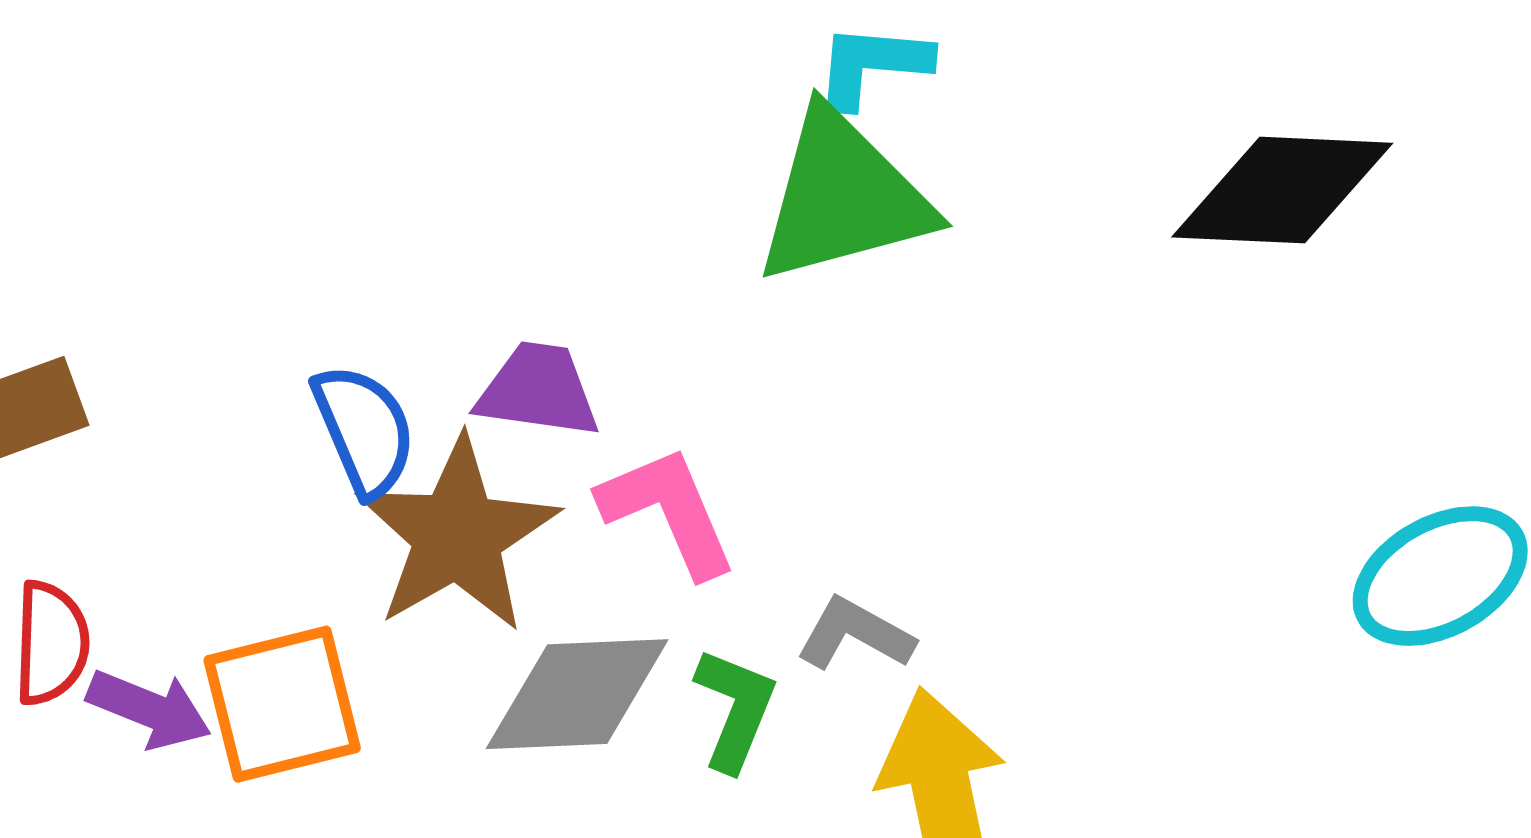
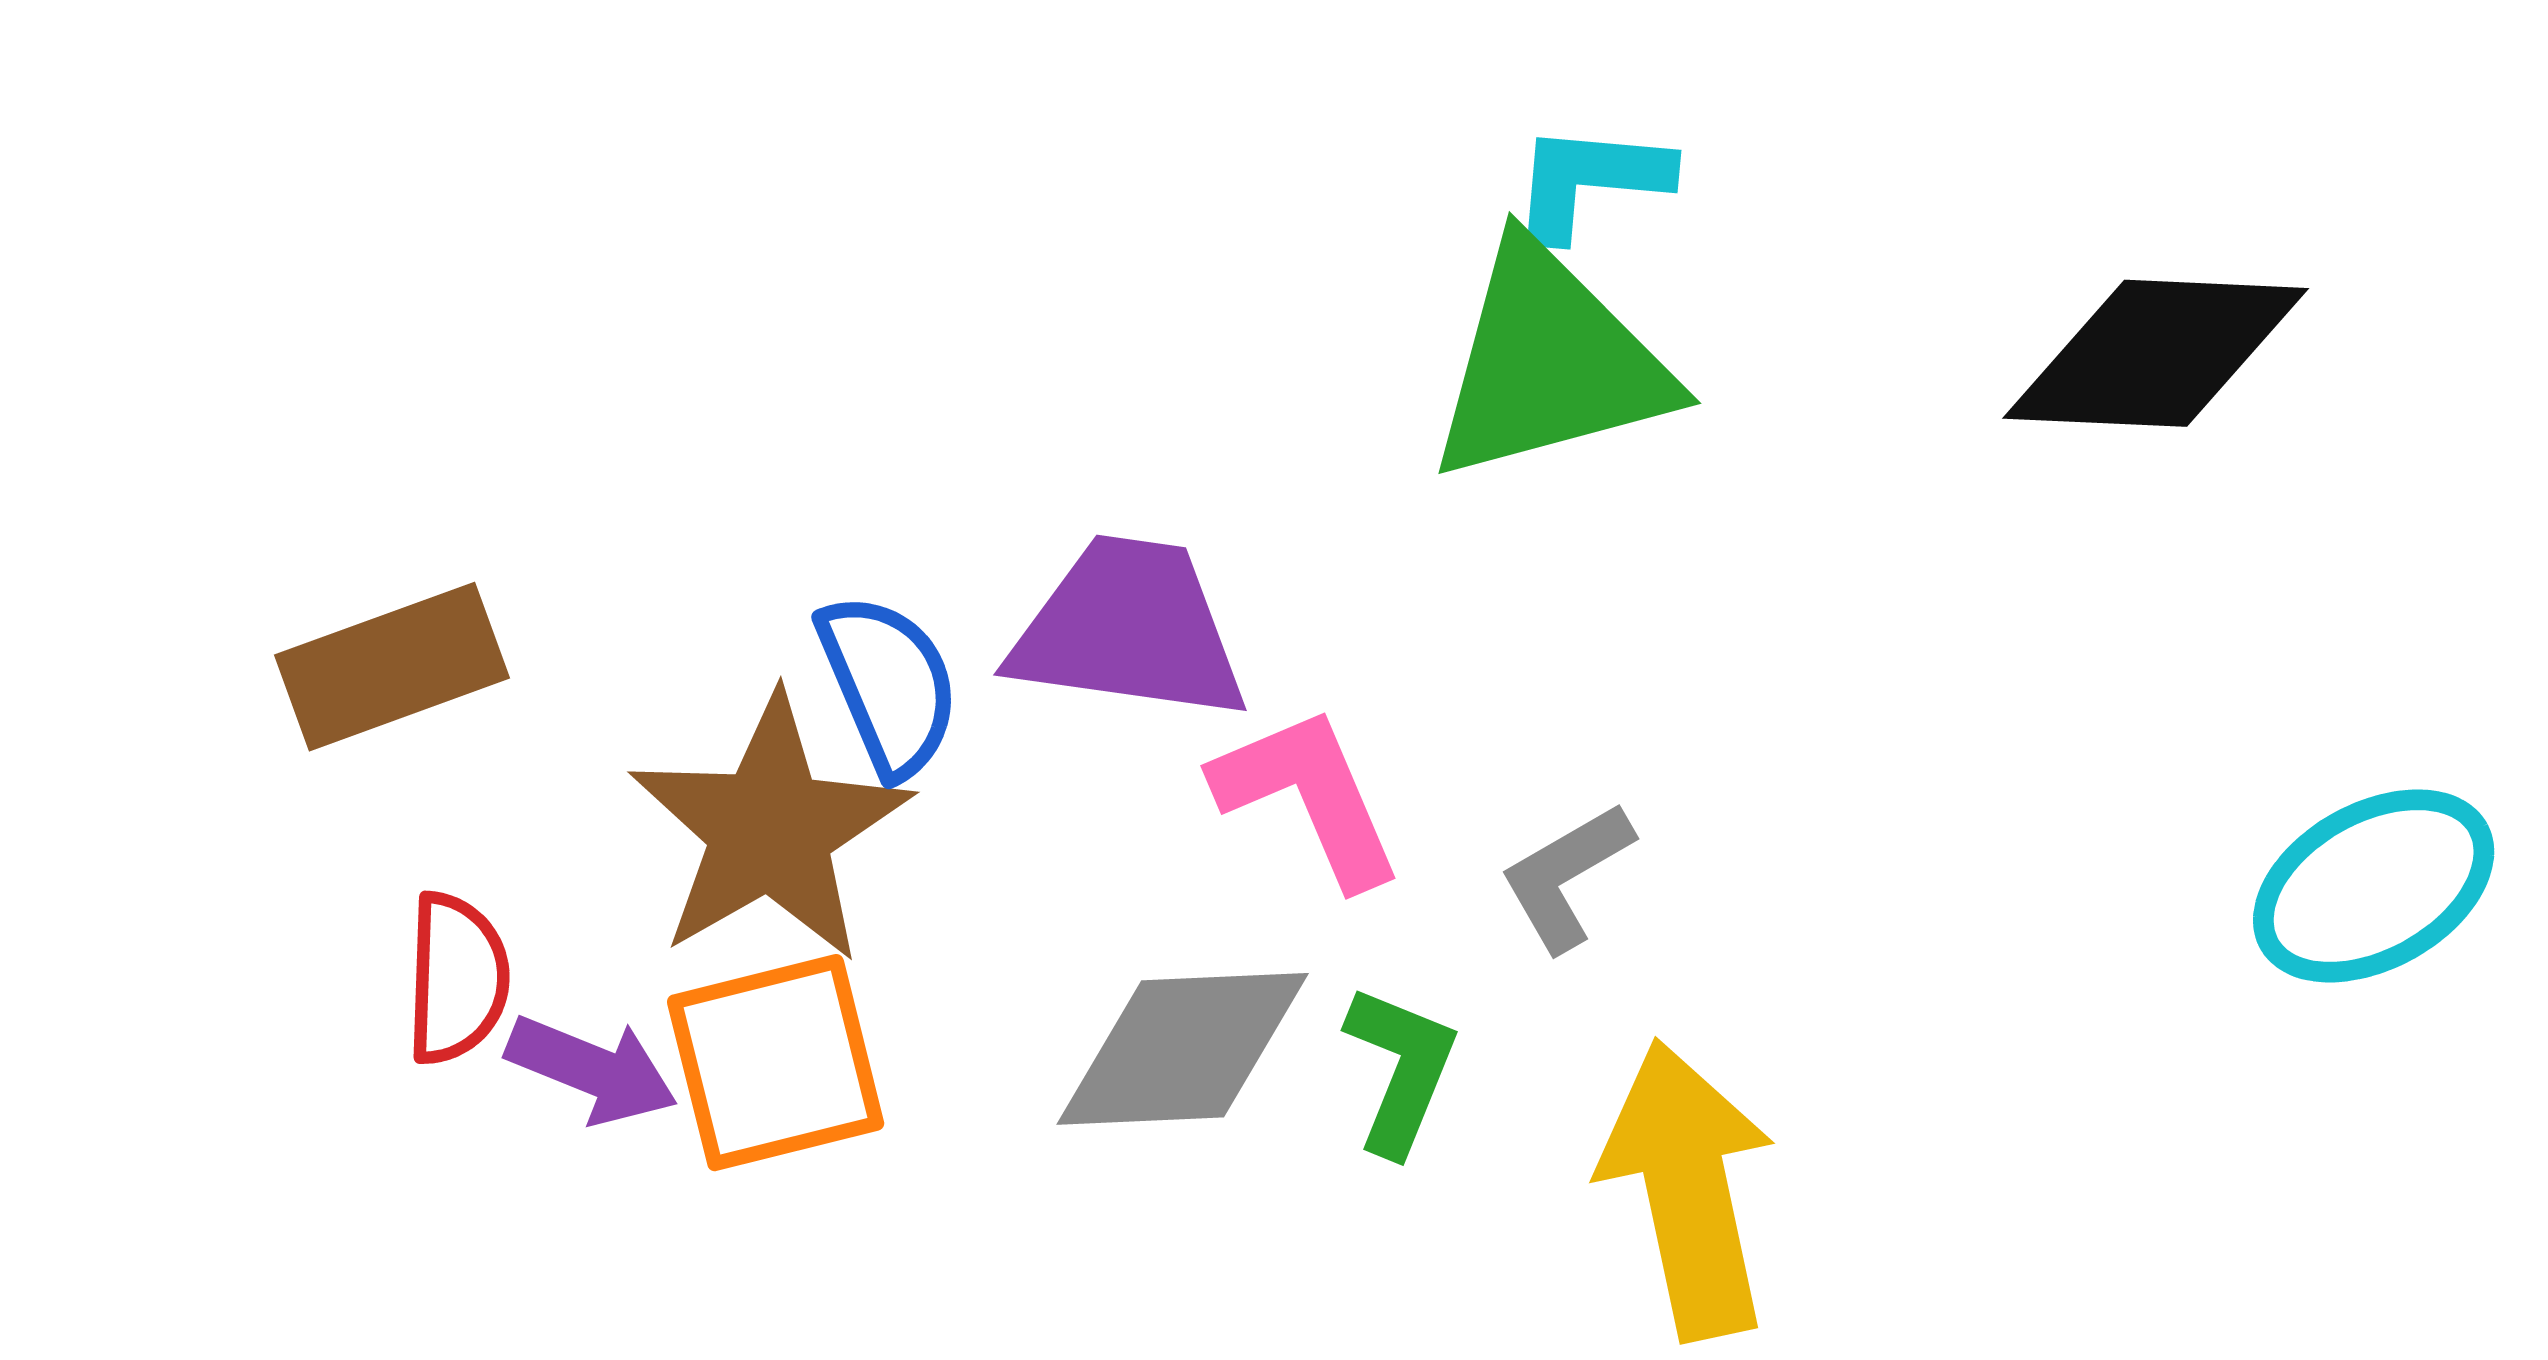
purple trapezoid: (538, 390) -> (1129, 629), size x1.4
brown star: (457, 535) -> (770, 829), moved
gray L-shape: (855, 634) -> (1566, 876), moved, turned -59

